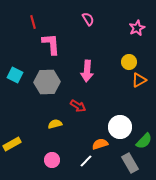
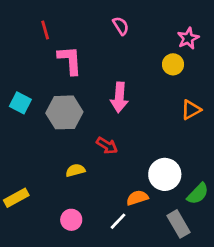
yellow circle: (129, 62) -> (173, 64), moved

